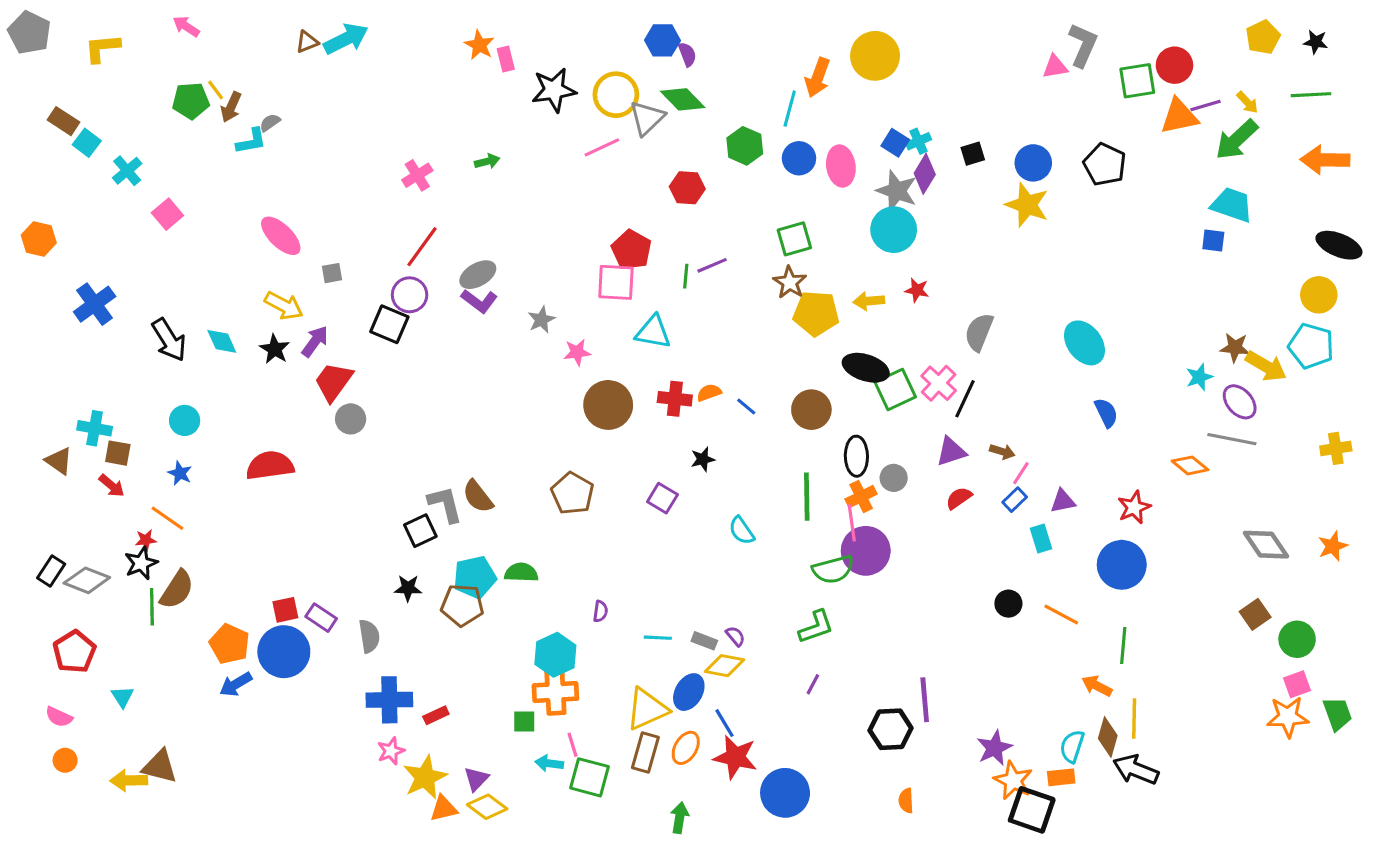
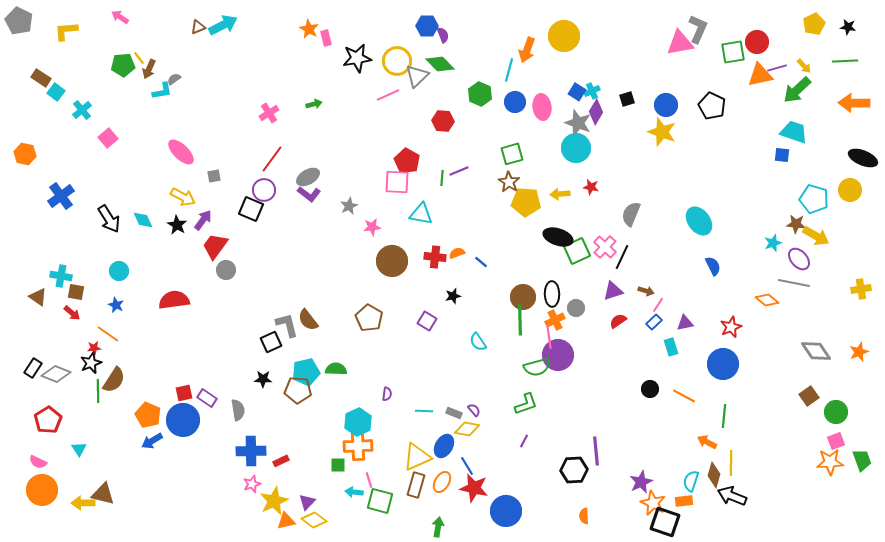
pink triangle: (1055, 67) -> (680, 43), size x1.6
cyan pentagon: (1311, 346) -> (814, 199), moved
brown circle: (811, 410) -> (523, 297), moved
orange circle: (65, 760) -> (42, 490), size x2.0

